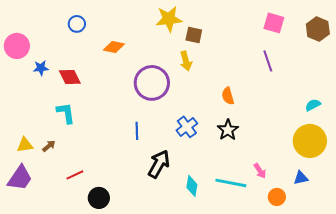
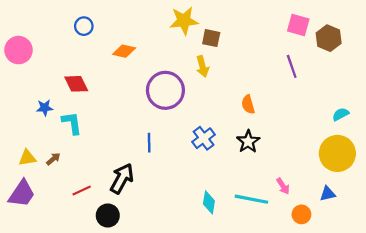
brown hexagon: (318, 29) -> (329, 38), moved
blue star: (41, 68) -> (45, 108), moved
black arrow: (159, 164) -> (122, 178), moved

